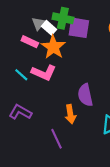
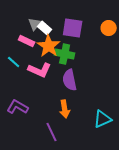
green cross: (63, 18) -> (65, 54), moved
cyan line: (21, 75) -> (14, 62), moved
purple semicircle: (85, 95) -> (70, 80), moved

